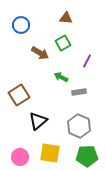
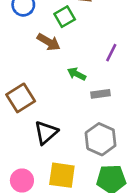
green square: (63, 43) -> (65, 17), moved

